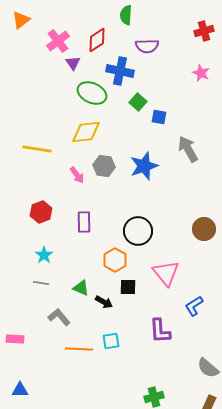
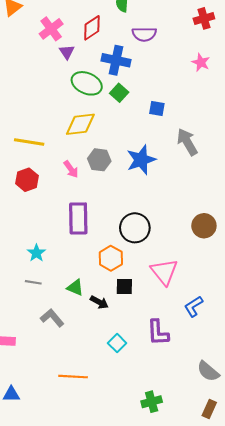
green square: (138, 102) -> (119, 93), moved
red hexagon: (41, 212) -> (27, 180), moved
purple rectangle: (84, 222) -> (78, 218), size x1.4
cyan square: (111, 341) -> (117, 343), moved, turned -36
orange line: (79, 349) -> (73, 377), moved

